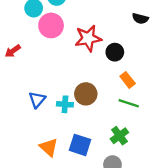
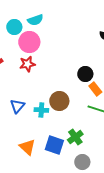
red star: (88, 38) -> (27, 64), moved, size x0.7
black circle: (115, 52) -> (85, 74), moved
green cross: (119, 136) -> (75, 137), moved

